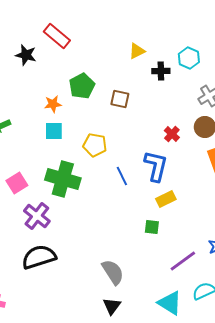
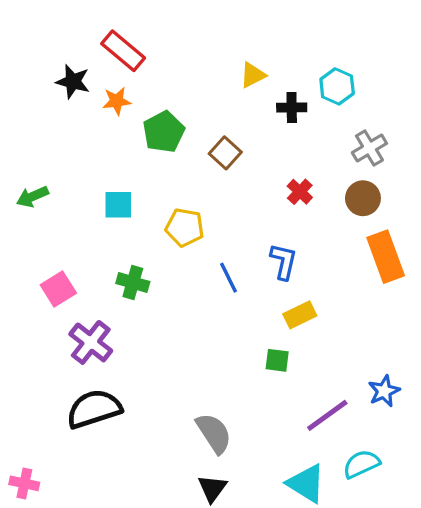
brown square: (120, 99) -> (225, 153), turned 30
orange star: (53, 104) -> (117, 101), moved
red cross: (172, 134) -> (300, 192), moved
blue L-shape: (156, 166) -> (284, 261), size x0.7
green cross: (63, 179) -> (133, 282), size x0.6

